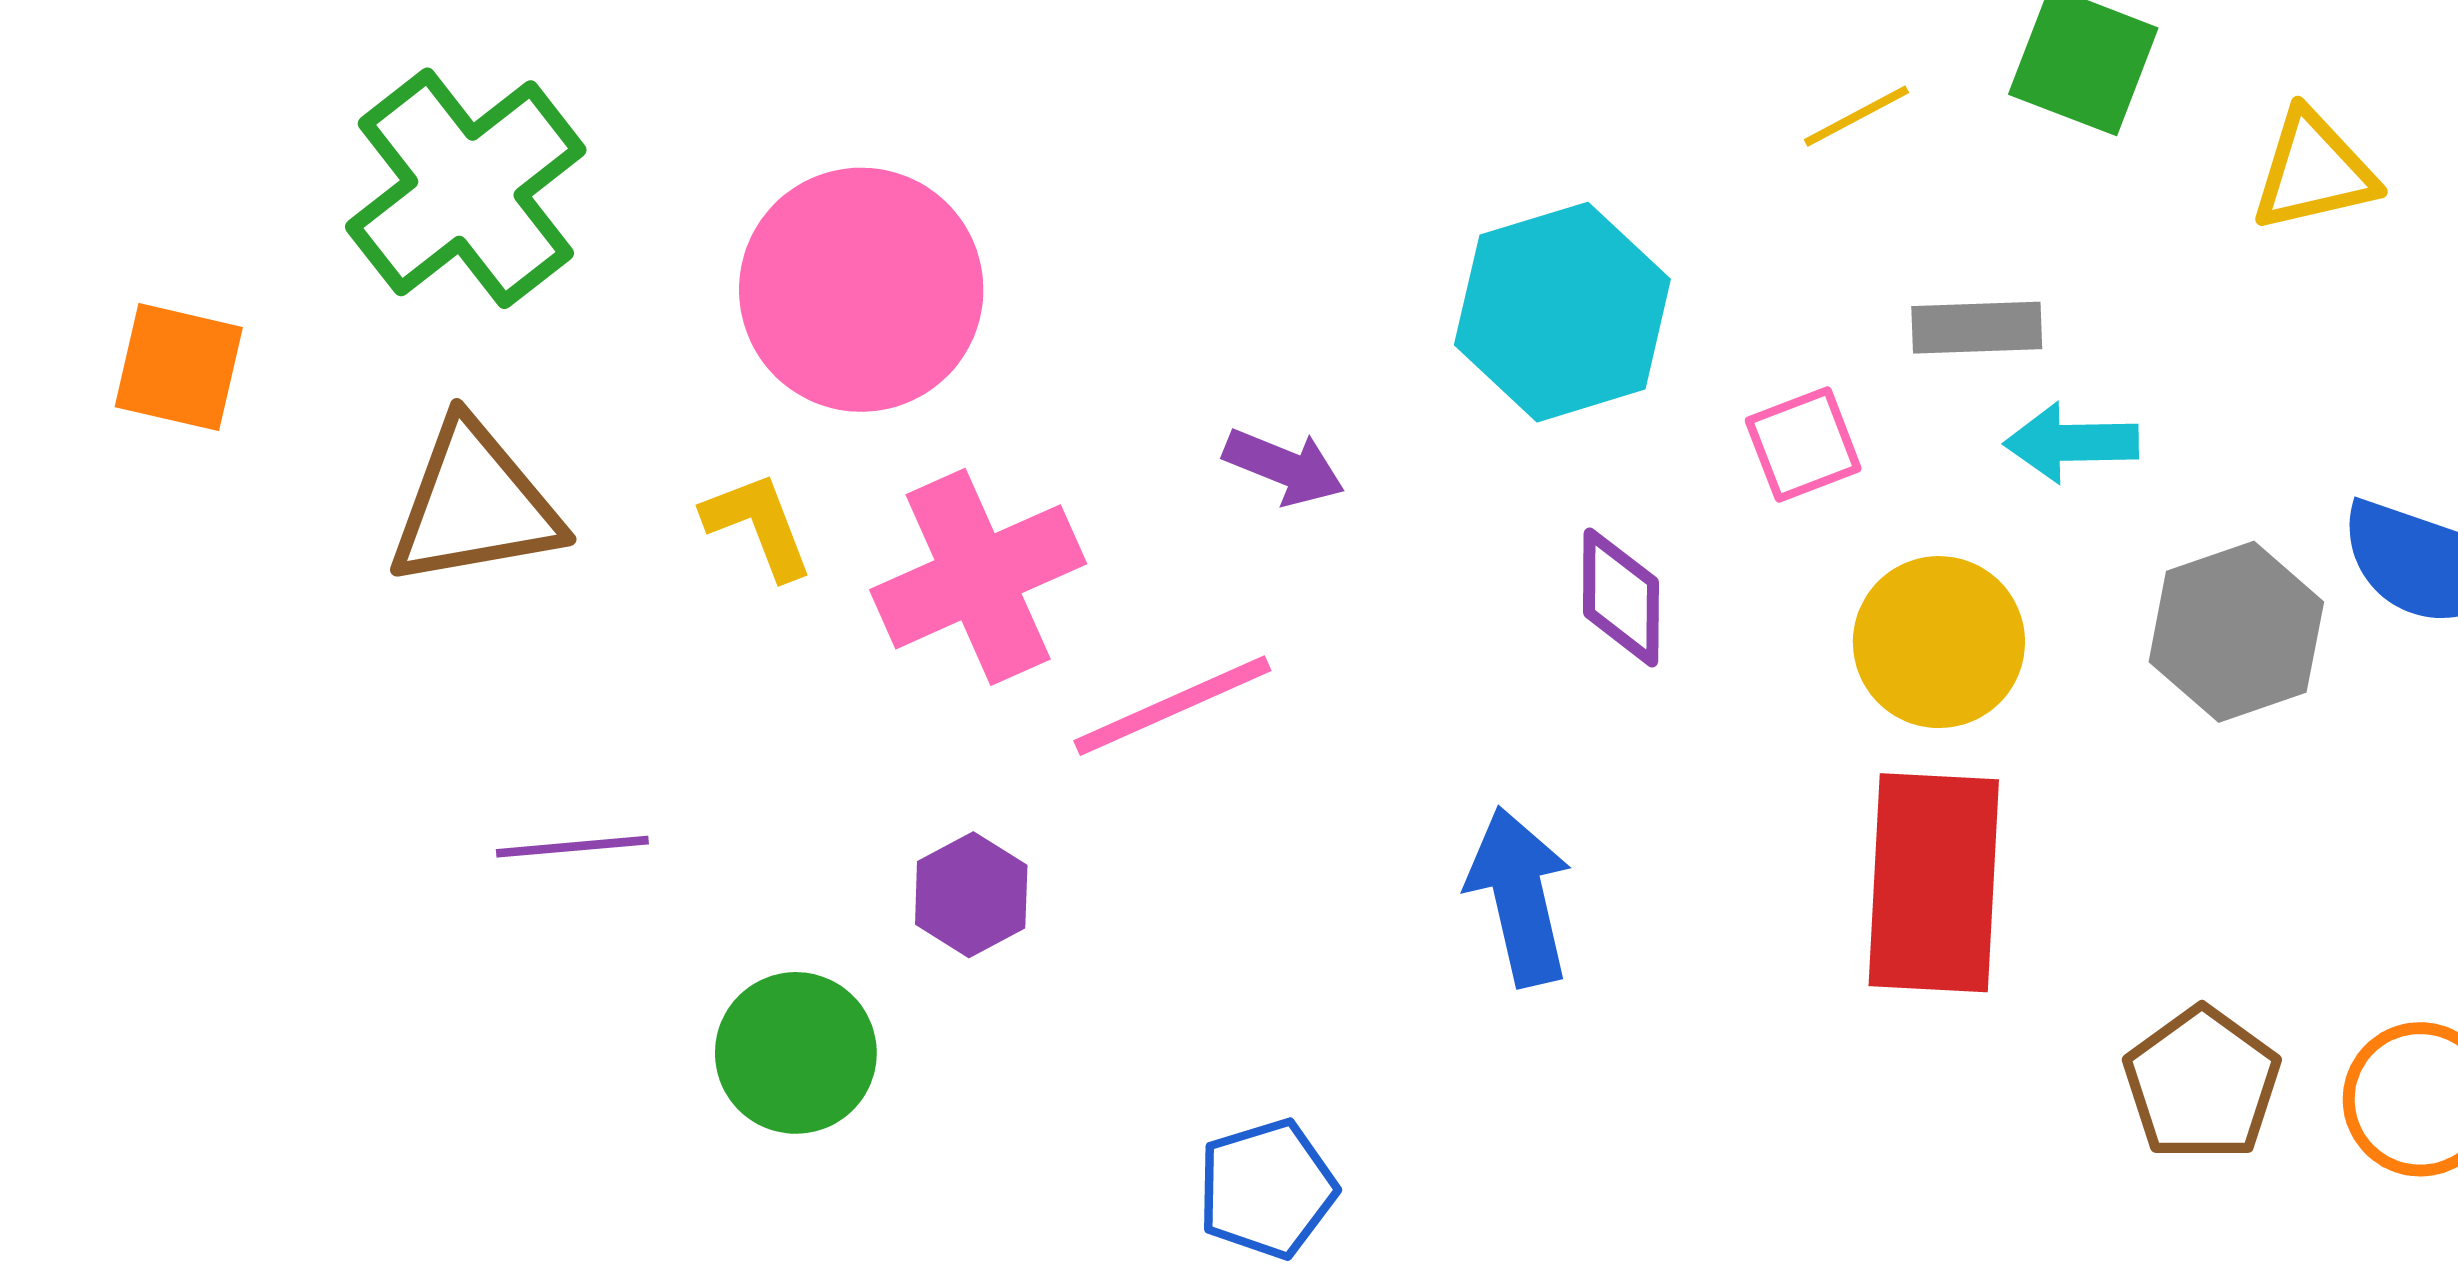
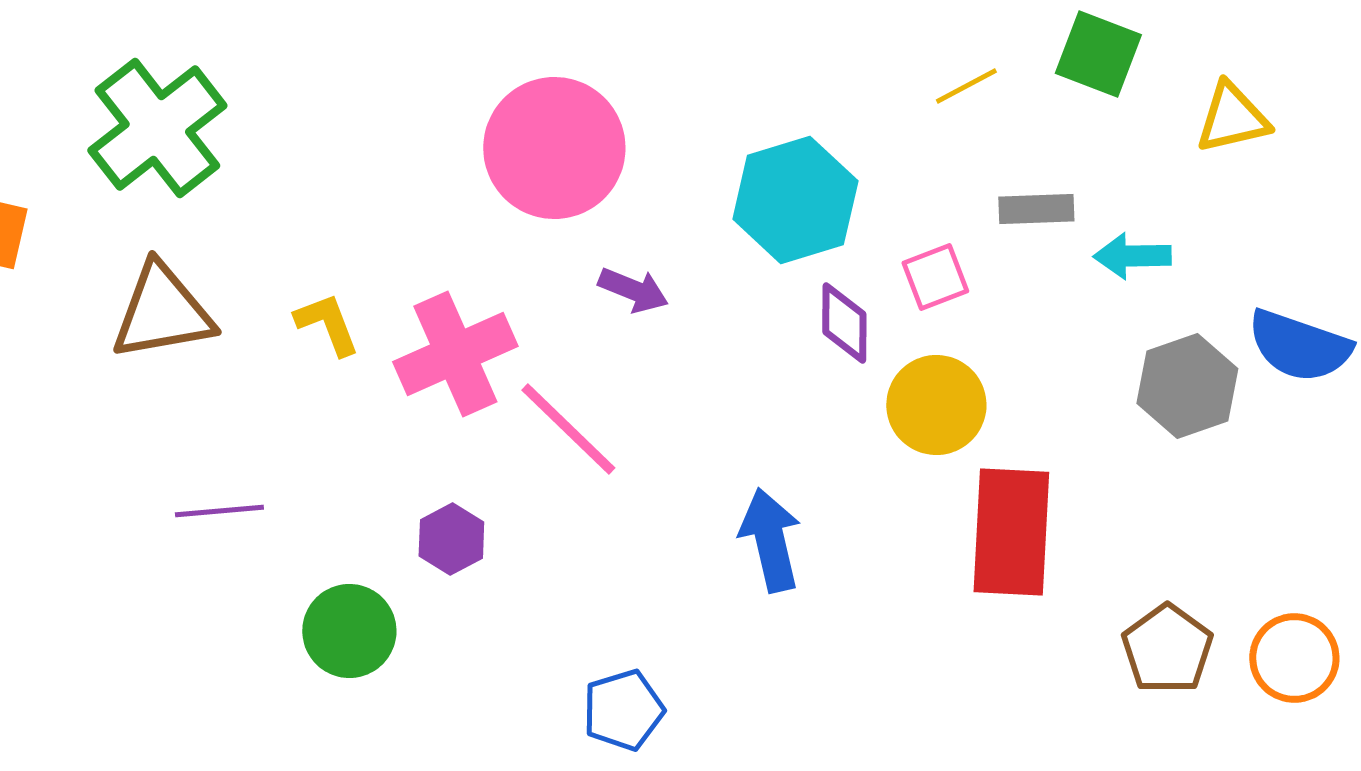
pink circle: (861, 290) -> (554, 148), moved
cyan arrow: (2071, 443) -> (1132, 256), moved
purple diamond: (1621, 597) -> (844, 323), moved
yellow circle: (1939, 642) -> (936, 405), moved
pink line: (1172, 706) -> (568, 429), turned 68

